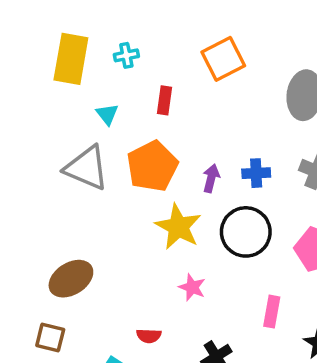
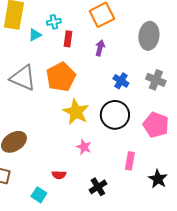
cyan cross: (126, 55) -> (54, 22), moved
cyan triangle: (107, 114) -> (35, 35), moved, turned 40
blue cross: (256, 173) -> (121, 81), turned 35
purple arrow: (211, 178) -> (100, 48), moved

